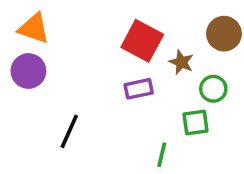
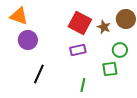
brown star: (181, 62) -> (104, 27), moved
purple circle: (28, 71) -> (28, 40), moved
green line: (162, 155) -> (83, 85), moved

